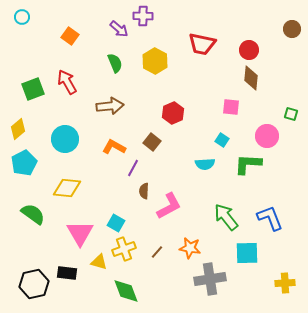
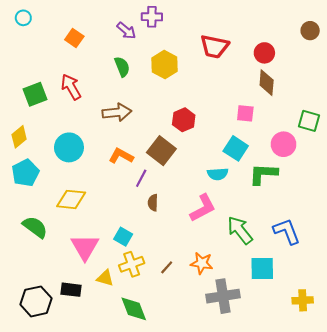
green square: (291, 114) -> (309, 121), size x1.5
cyan square: (222, 140) -> (236, 148), size x1.6
brown square: (152, 142) -> (161, 151), size x1.5
pink L-shape: (169, 206) -> (203, 208), moved

